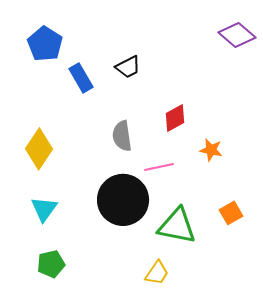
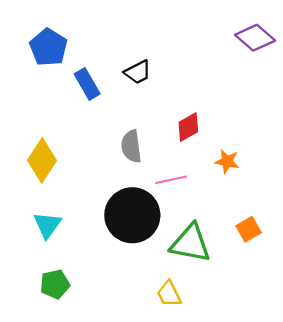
yellow trapezoid: (157, 273) -> (169, 294), turned 120

